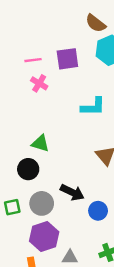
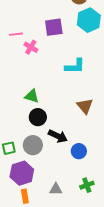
pink line: (33, 60) -> (16, 34), moved
black circle: (28, 169) -> (38, 117), moved
purple hexagon: (44, 237) -> (22, 173), moved

